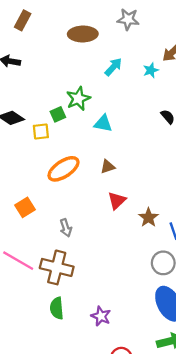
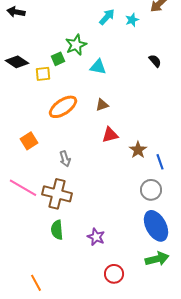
cyan star: (151, 70) -> (132, 20), moved
red triangle: (117, 201) -> (110, 135), turned 30

